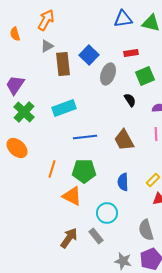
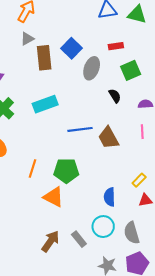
blue line: (85, 137) -> (80, 129), moved
blue semicircle: (123, 182) -> (110, 197), moved
cyan circle: (107, 213) -> (103, 227), moved

